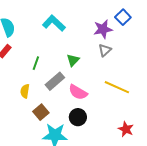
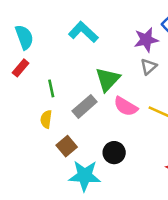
green triangle: (73, 60) -> (108, 79), size x1.5
green line: (36, 63) -> (51, 88), moved, turned -32
pink semicircle: (78, 92) -> (126, 106), moved

